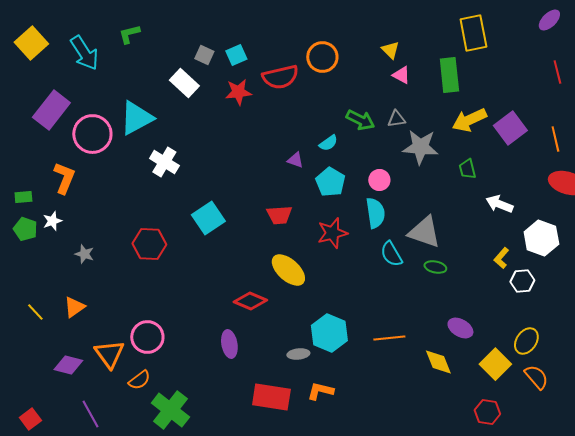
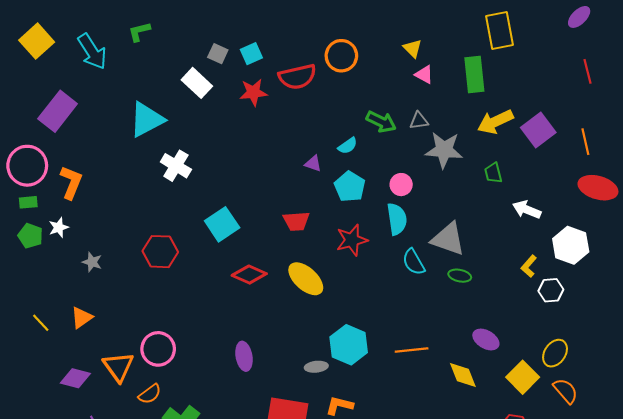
pink circle: (92, 134) -> (27, 166), moved
red diamond: (250, 301) -> (249, 275), moved

